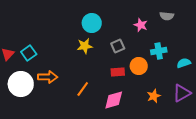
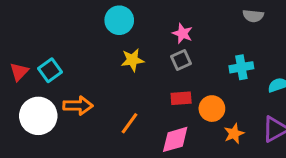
cyan circle: (92, 23) -> (119, 20), moved
pink star: (141, 25) -> (183, 33), moved
orange circle: (139, 66) -> (212, 109), moved

